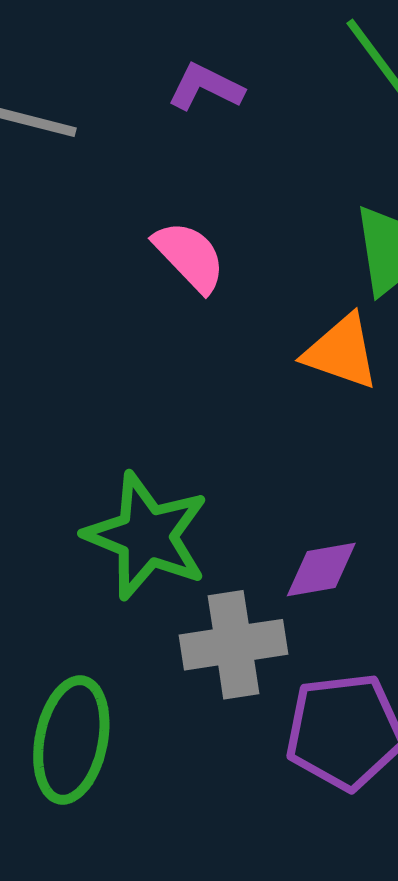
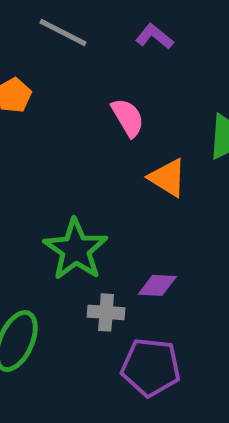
orange triangle: (341, 352) -> (168, 178), moved
gray cross: (233, 645) -> (106, 312), size x0.7

